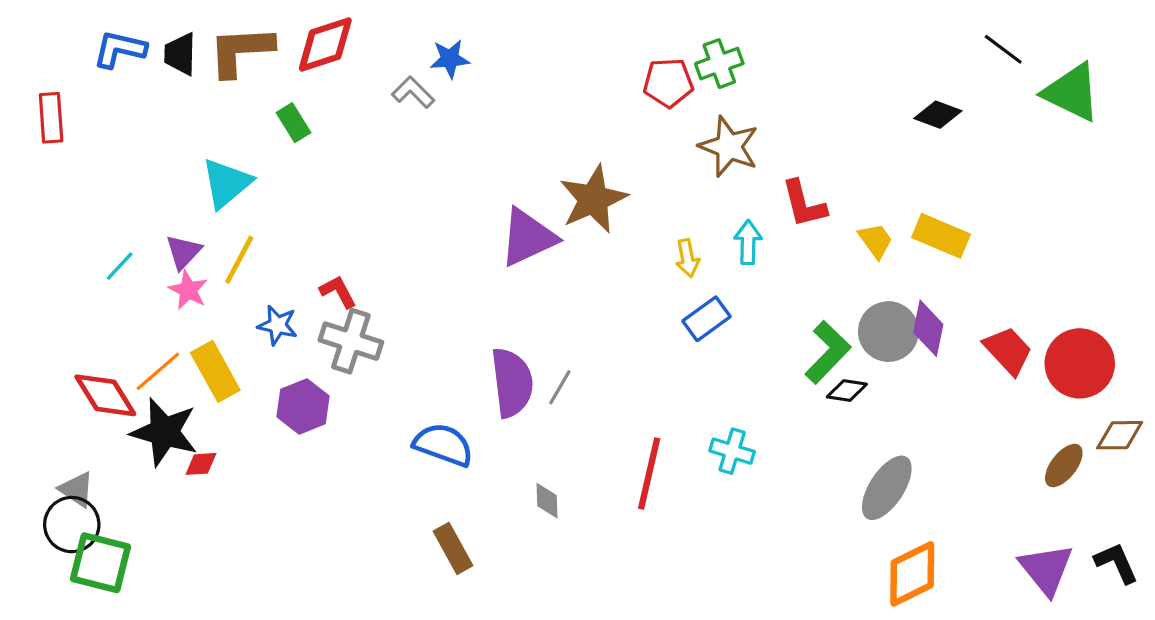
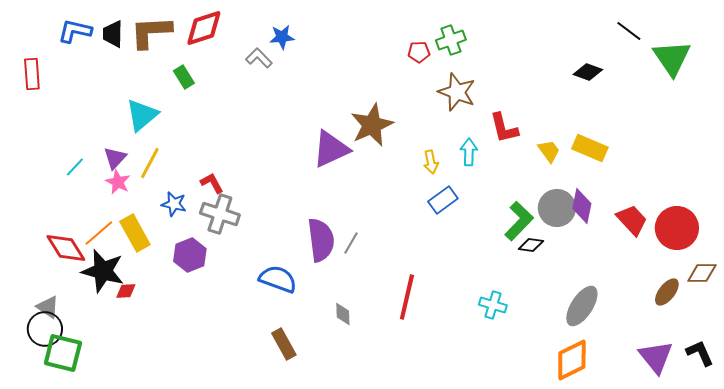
red pentagon: (668, 83) -> (419, 52), size x0.7
green triangle: (1072, 92) -> (672, 58), turned 30
cyan cross: (732, 451) -> (493, 305), moved
gray ellipse: (887, 488) -> (582, 306), moved

